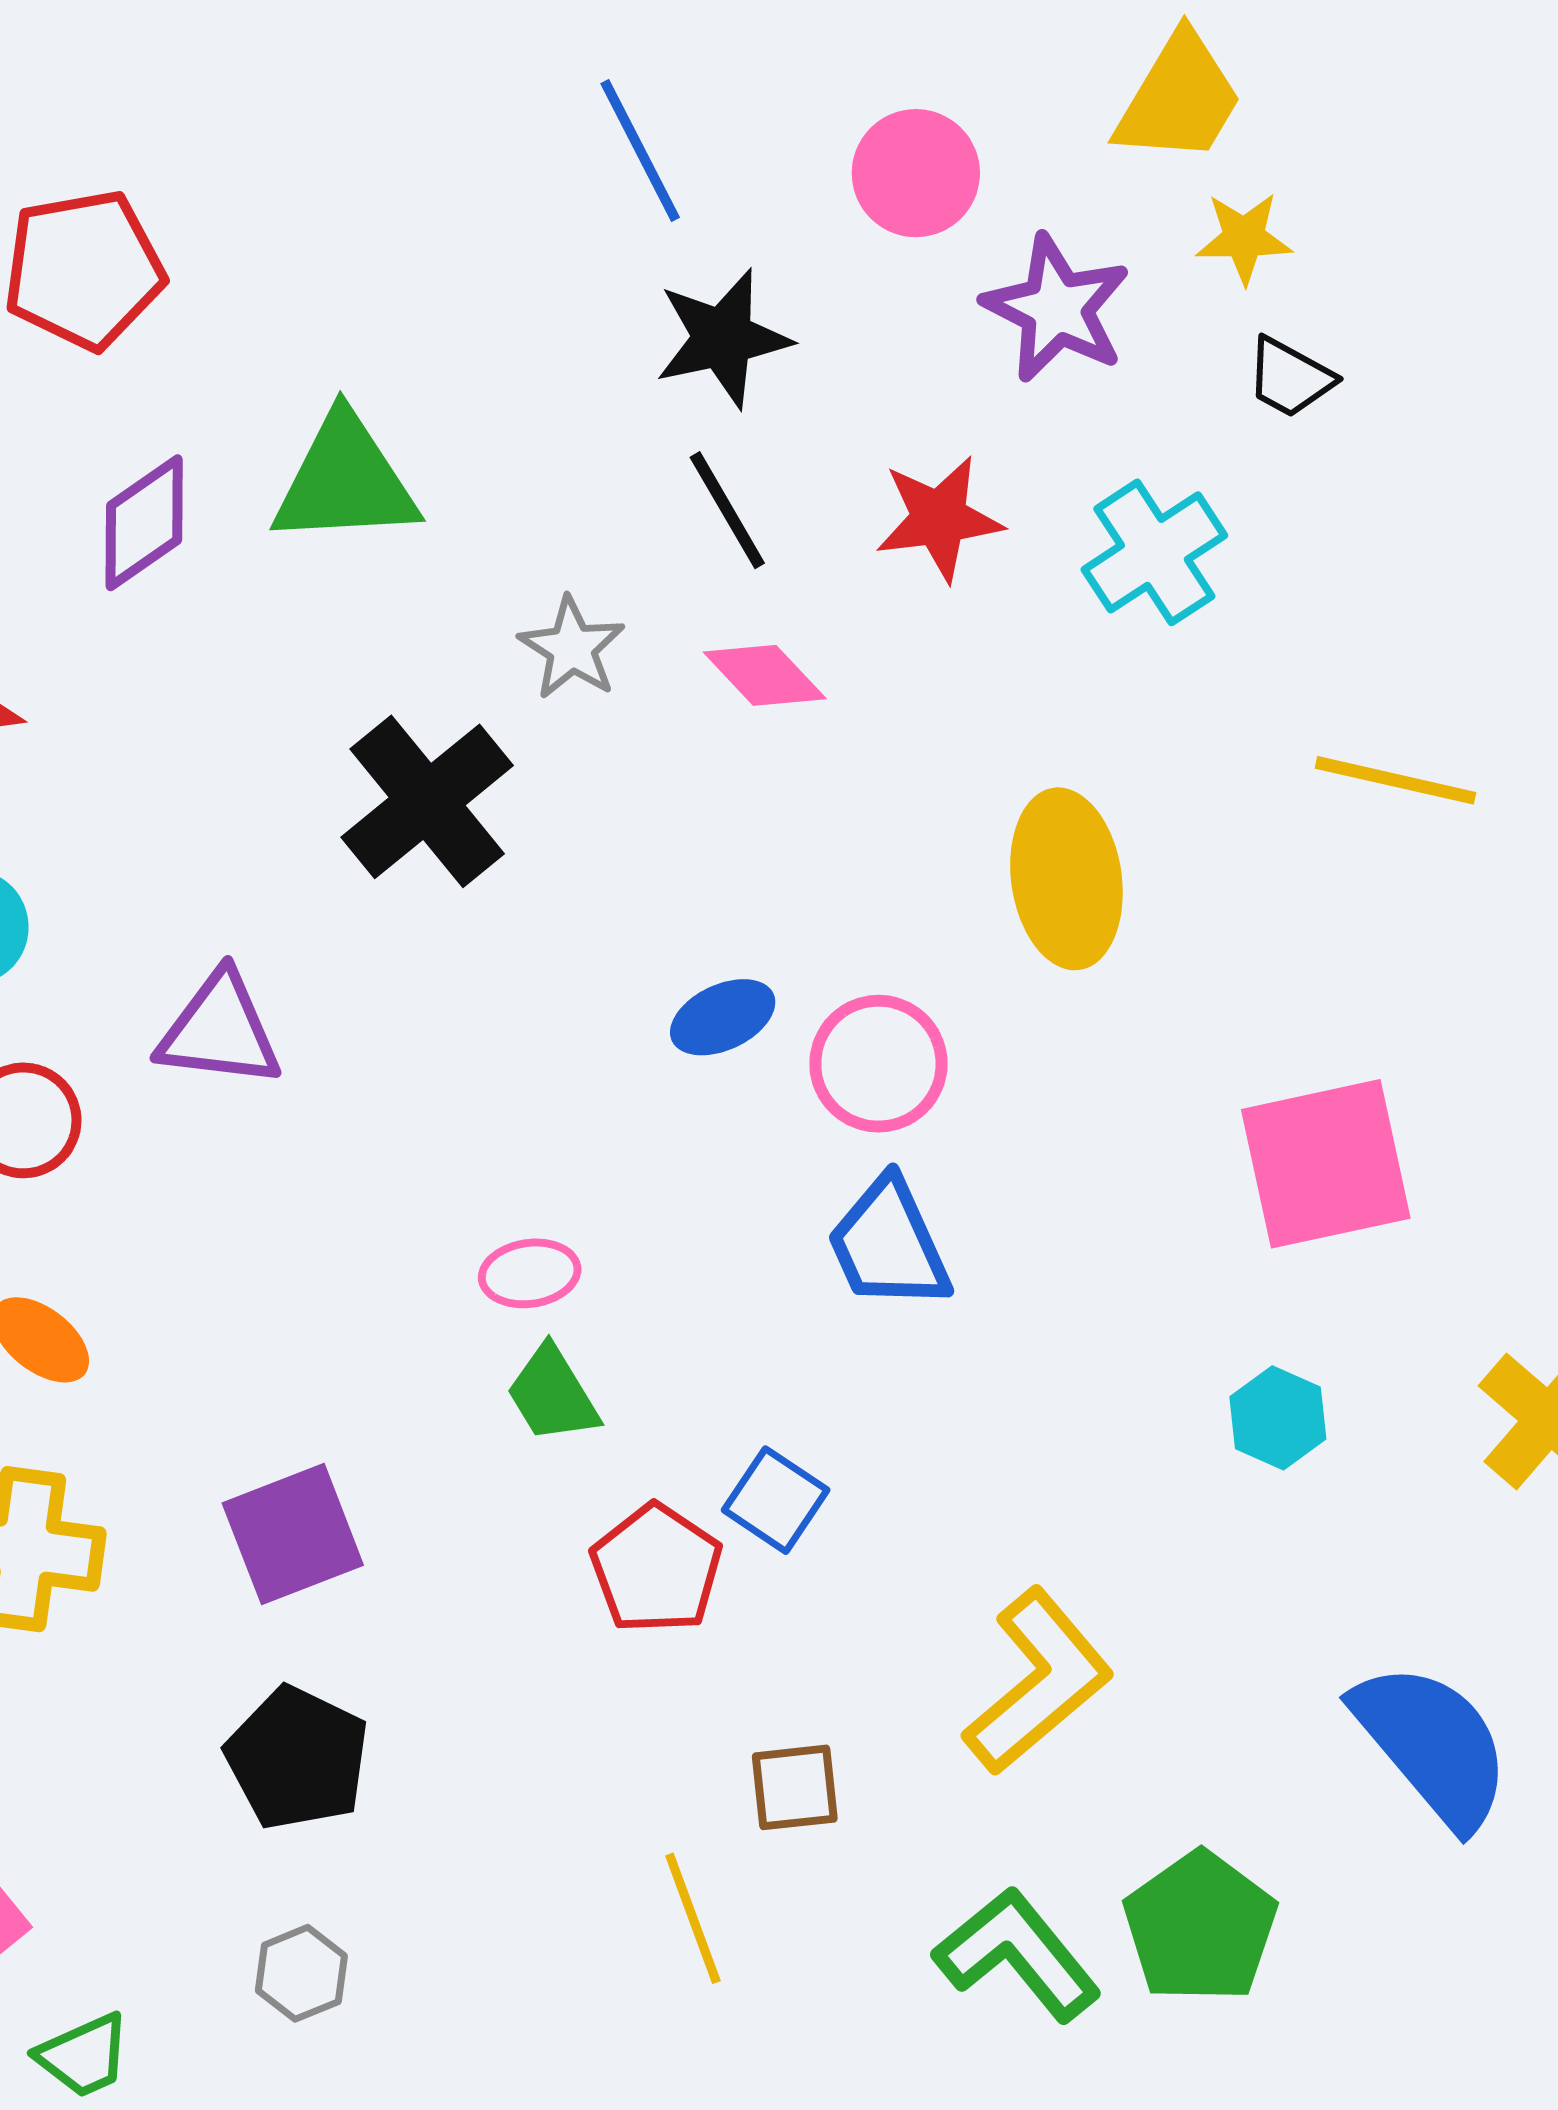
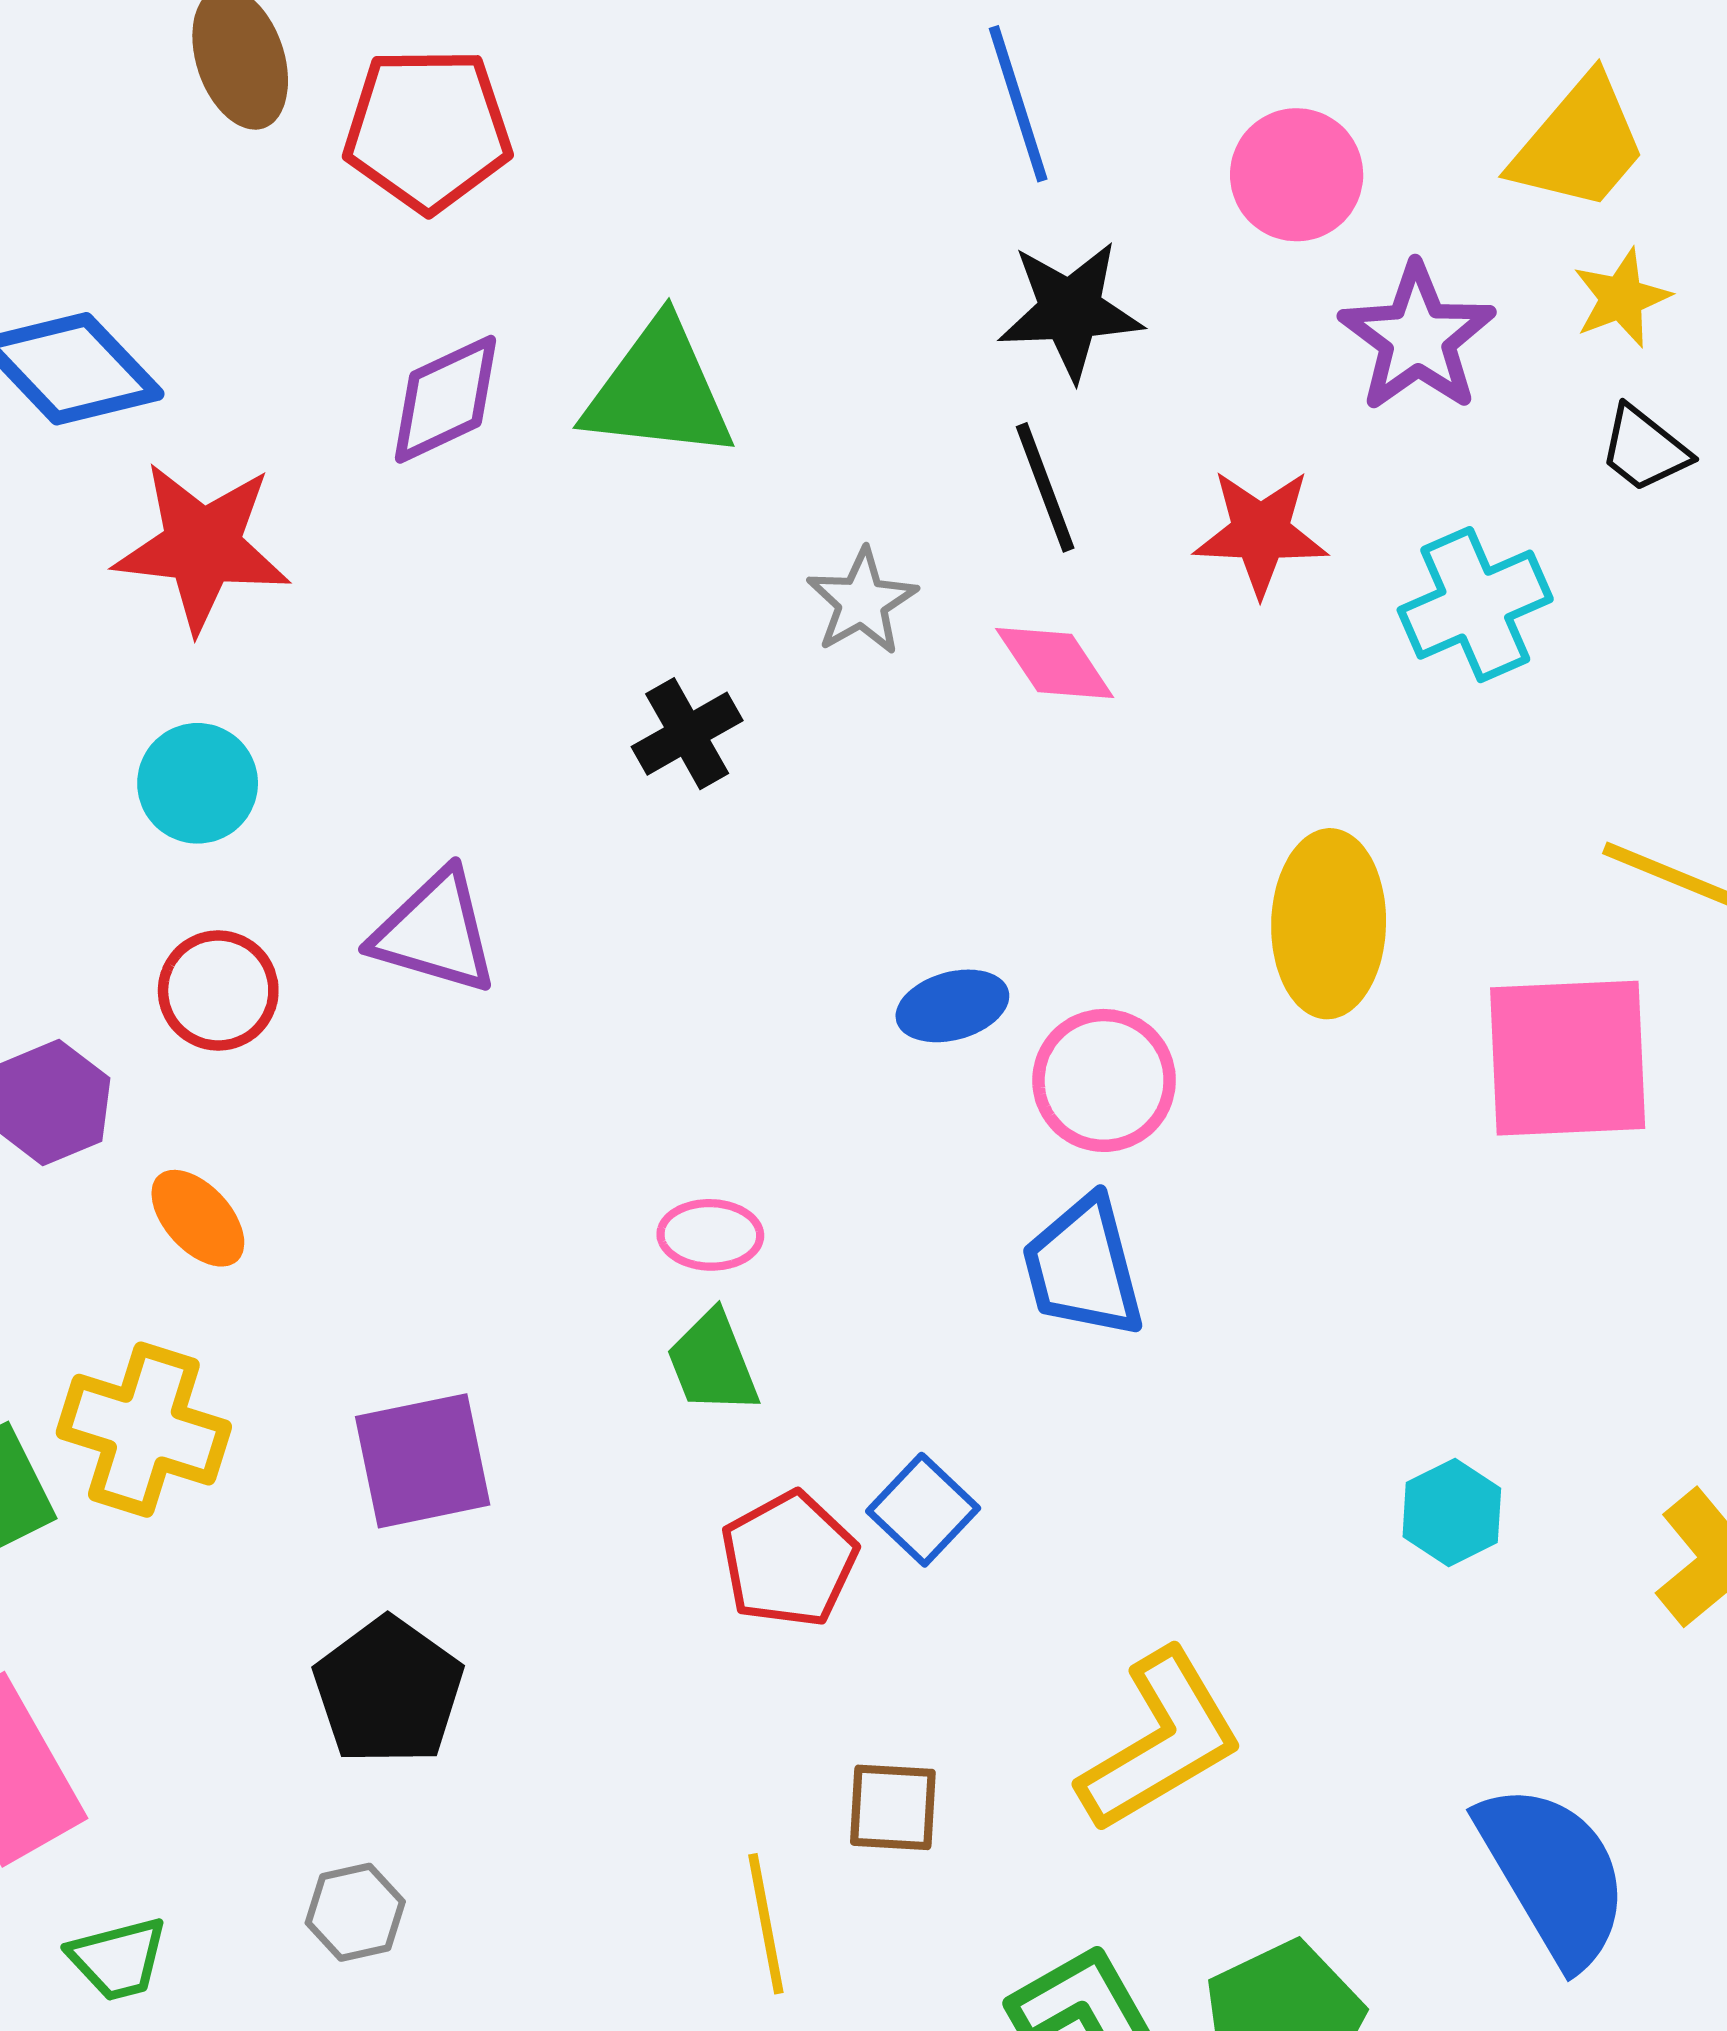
yellow star: (1244, 238) -> (1621, 298), turned -30
black cross: (427, 801) -> (687, 734), size x0.6
pink square: (1326, 1164) -> (1568, 1058), moved

